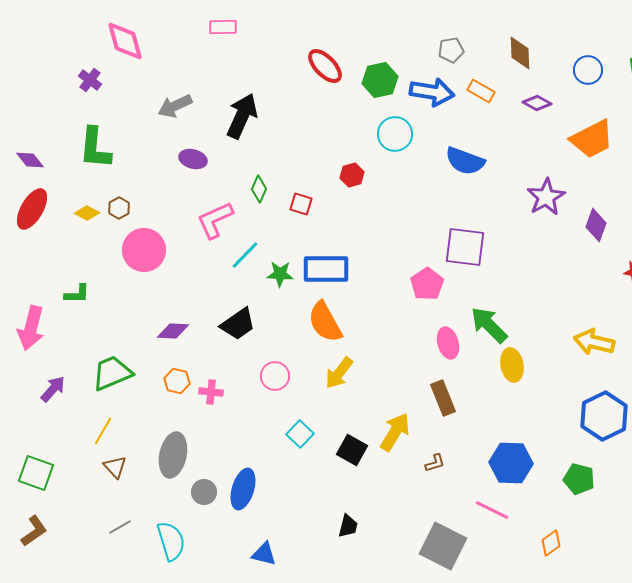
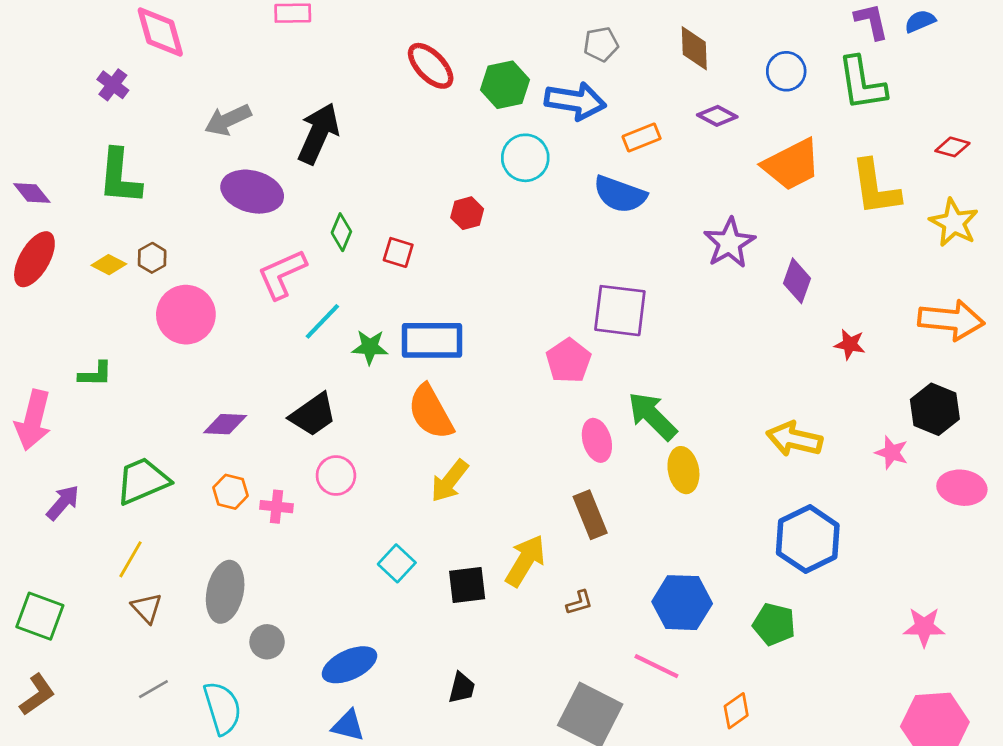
orange rectangle: (481, 91) -> (642, 138), moved, turned -52
purple ellipse: (193, 159) -> (252, 192), size x1.6
pink circle: (275, 376) -> (336, 476), moved
black square: (352, 450) -> (467, 585), turned -36
blue ellipse: (243, 489) -> (349, 665), moved, turned 48

